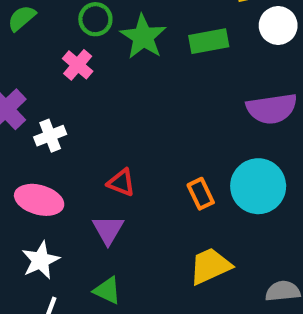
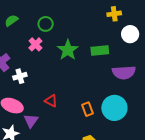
green star: (143, 37) -> (68, 50), moved
green rectangle: (209, 41) -> (100, 51), moved
purple triangle: (108, 230) -> (31, 121), moved

